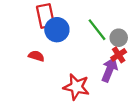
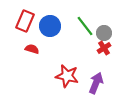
red rectangle: (45, 16) -> (25, 21), moved, turned 35
purple arrow: (110, 70) -> (96, 83), moved

